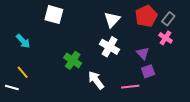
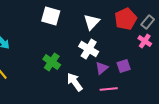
white square: (54, 15) -> (51, 16), moved
purple triangle: (143, 53) -> (102, 68), moved, turned 32
purple square: (148, 71) -> (124, 66), moved

